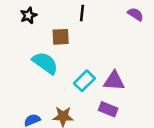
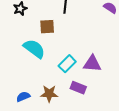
purple rectangle: (108, 109) -> (78, 88), moved

